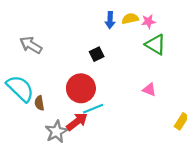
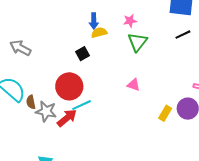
yellow semicircle: (130, 19) -> (99, 32), moved
green triangle: (156, 44) -> (138, 42), turned 40
gray star: (56, 132) -> (46, 111), moved, turned -30

